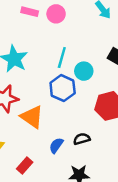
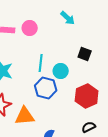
orange triangle: (32, 117) -> (25, 116), turned -30
black semicircle: (82, 139) -> (89, 127), moved

